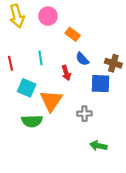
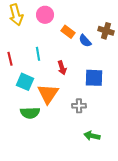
blue semicircle: (82, 59) -> (85, 41), moved
brown cross: (113, 63) -> (106, 31), moved

